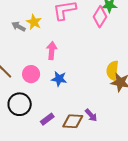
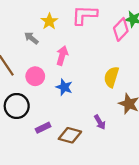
gray arrow: (18, 26) -> (31, 38), moved
yellow semicircle: (112, 70) -> (111, 77), moved
purple arrow: (91, 115) -> (100, 122), moved

